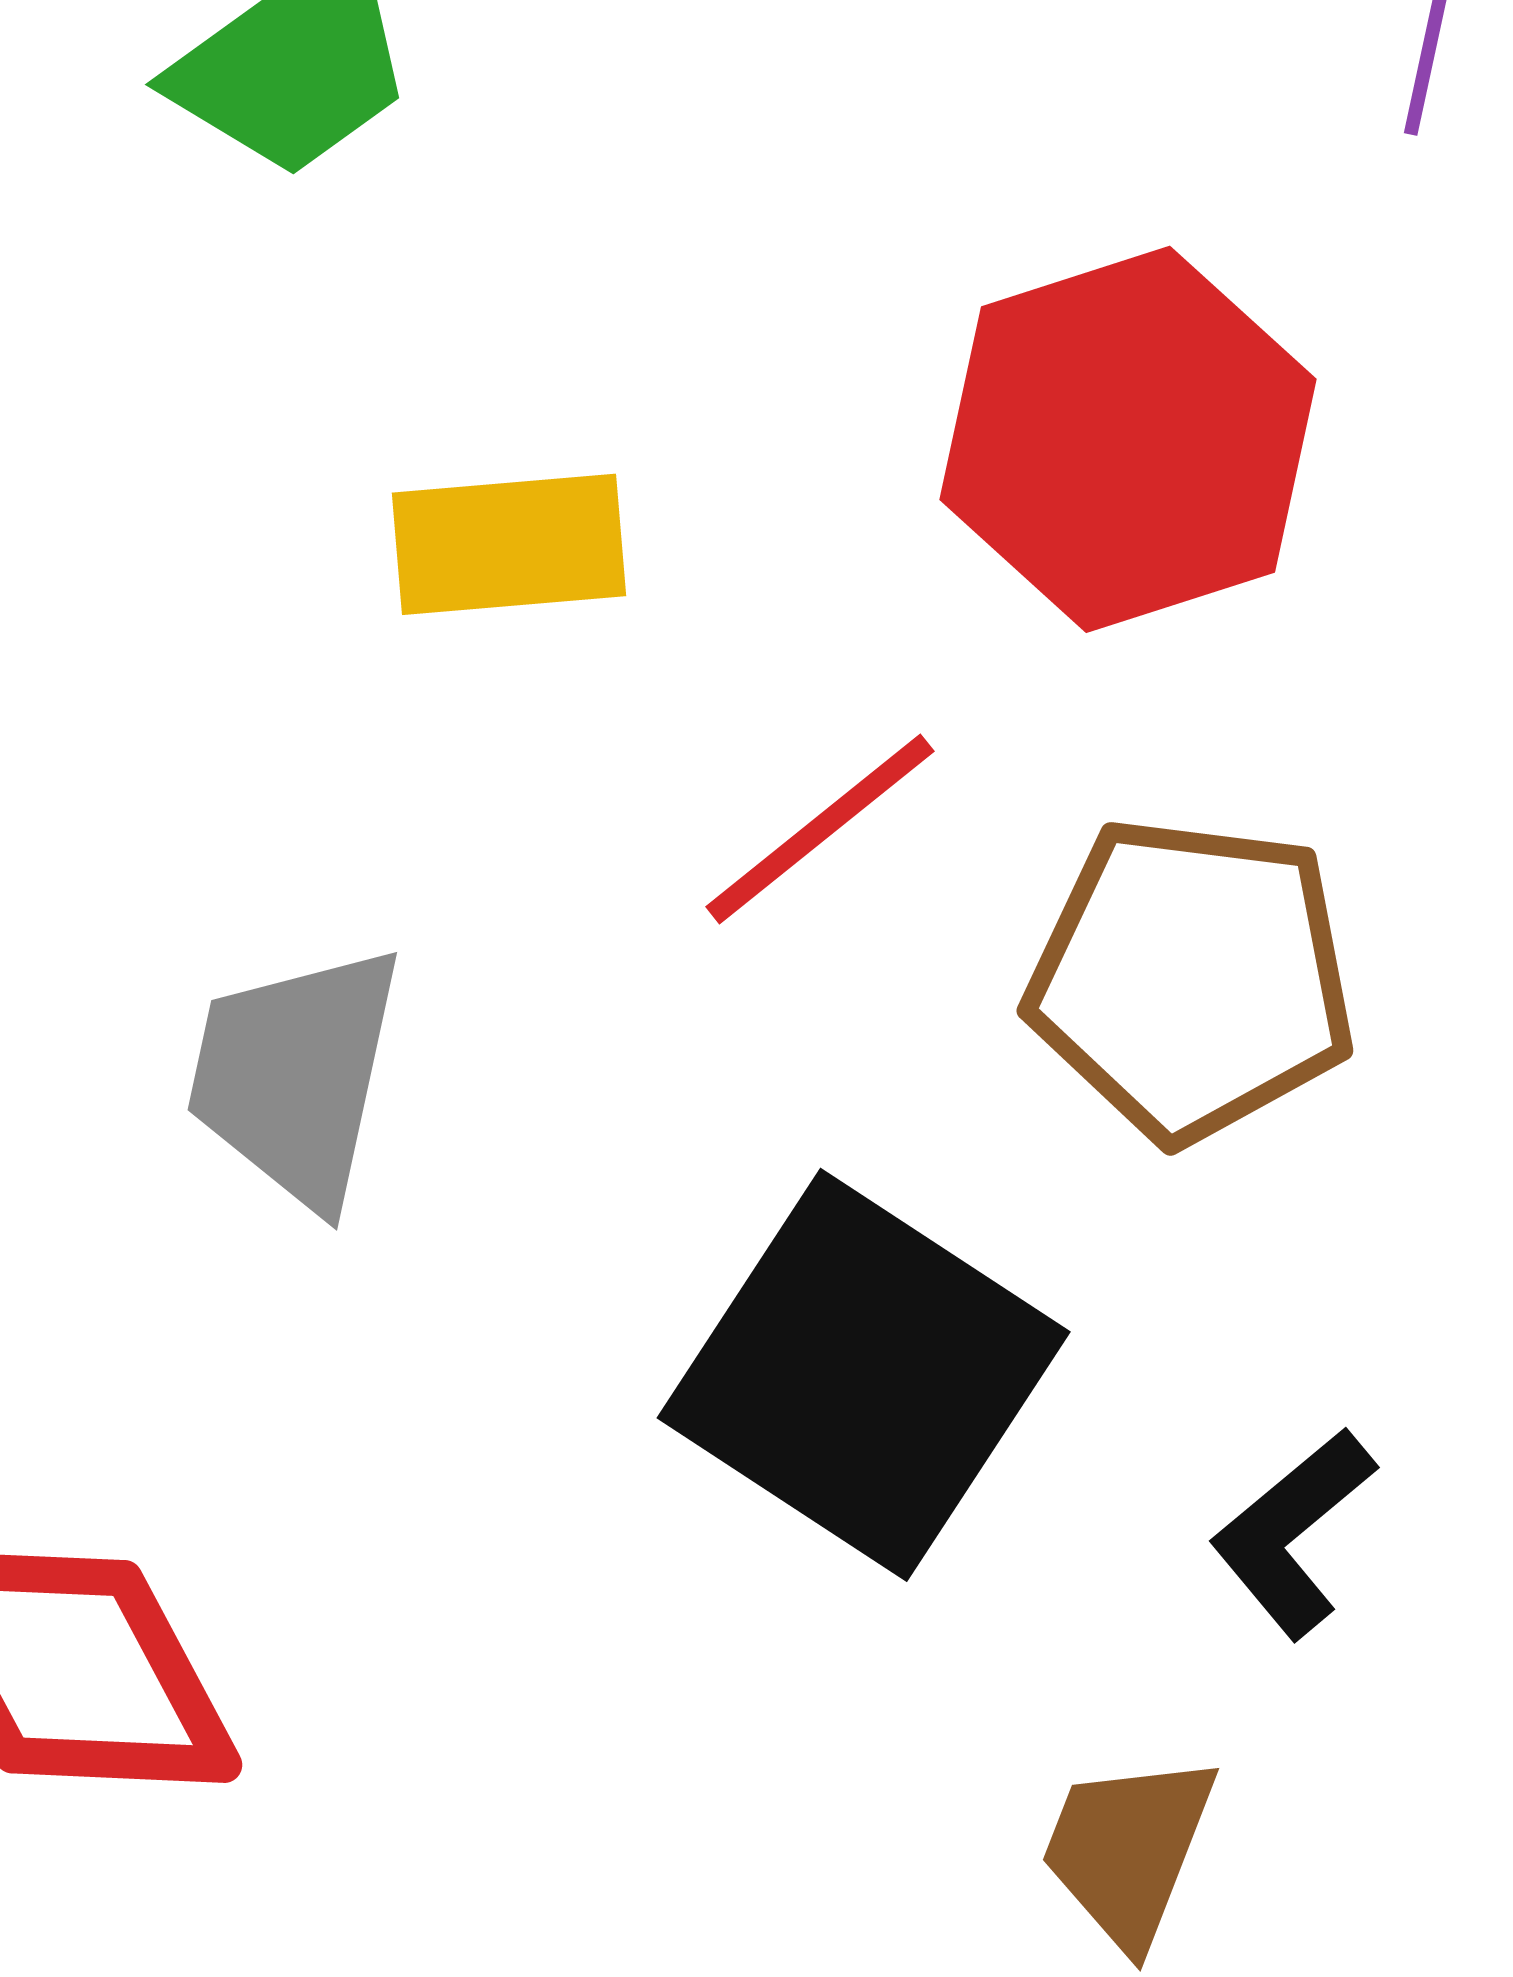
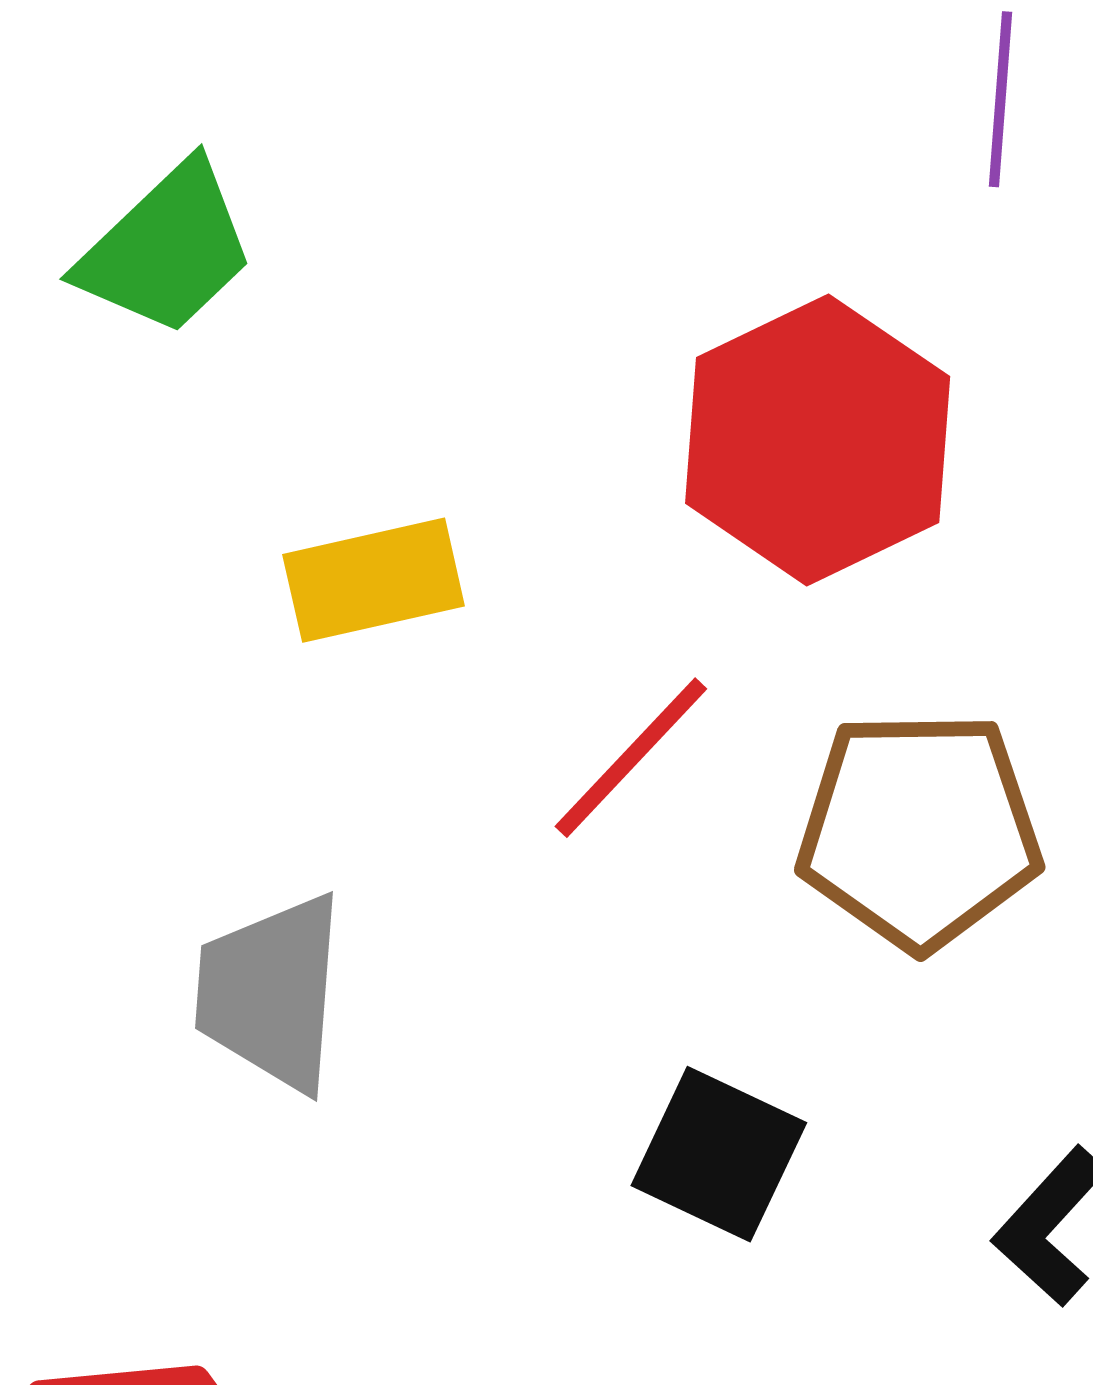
black square: (864, 1375) -> (719, 1154), size x0.6

